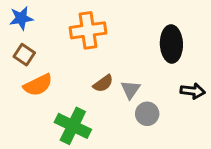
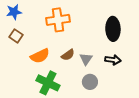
orange semicircle: (38, 85) -> (40, 56), moved
black arrow: (193, 91) -> (113, 60), moved
gray circle: (147, 114) -> (90, 82), moved

